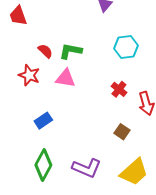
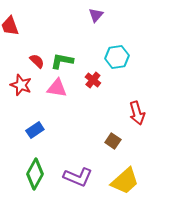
red cross: (119, 89) -> (93, 80), moved

